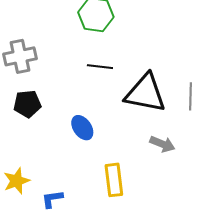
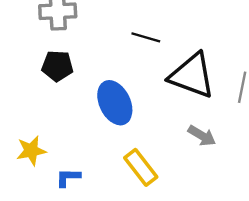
blue ellipse: (82, 128) -> (115, 103), size x1.5
yellow rectangle: (114, 180) -> (141, 167), turned -40

